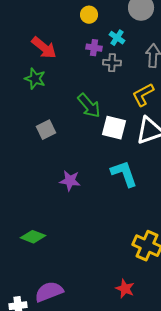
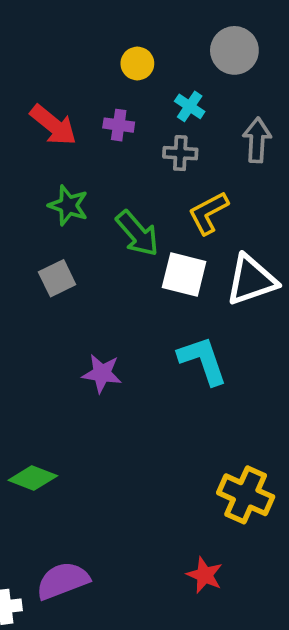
purple cross: (94, 48) -> (119, 125), moved
green star: (35, 79) -> (68, 205), moved
yellow L-shape: (143, 95) -> (208, 213), moved

